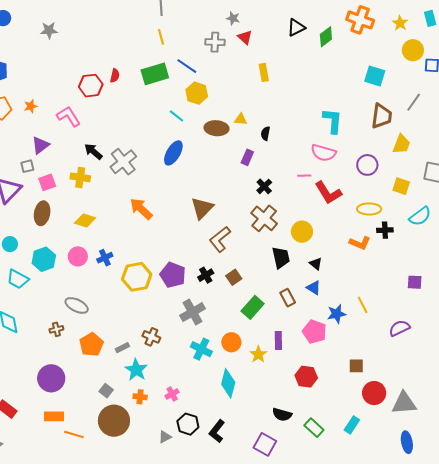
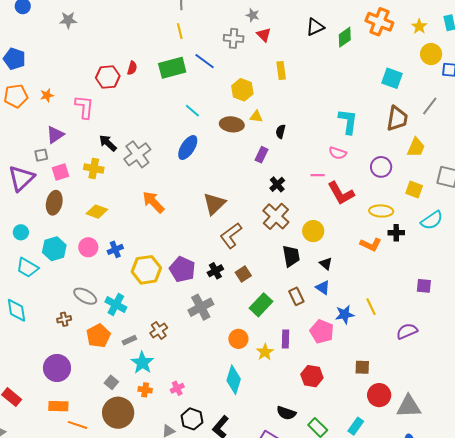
yellow hexagon: (197, 93) -> (242, 90), moved
pink L-shape: (69, 116) -> (84, 107), turned 35
pink semicircle: (323, 153) -> (338, 153), size x0.7
brown cross: (151, 337) -> (159, 330), turned 30
cyan cross: (201, 349) -> (116, 305), moved

